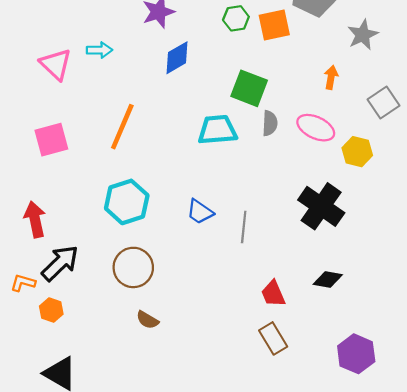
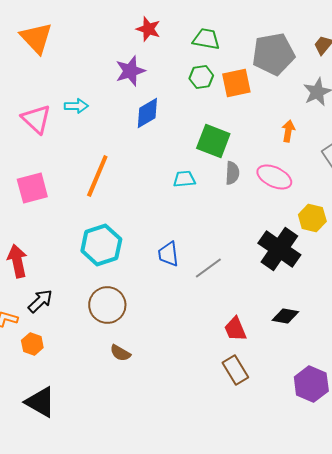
cyan trapezoid: (217, 130) -> (184, 179), size x0.6
yellow hexagon: (357, 152) -> (312, 218), moved
blue trapezoid: (200, 212) -> (168, 254), turned 48
gray line: (244, 227) -> (208, 268), turned 48
black arrow: (60, 263) -> (40, 301), size x0.7

